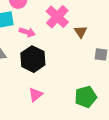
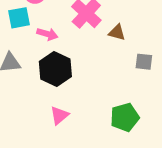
brown triangle: (81, 32) -> (117, 33), turned -40

